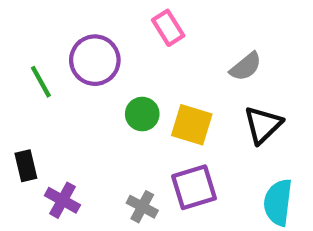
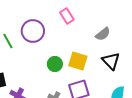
green circle: (142, 114) -> (55, 64), moved
black triangle: (263, 125) -> (111, 61), turned -30

